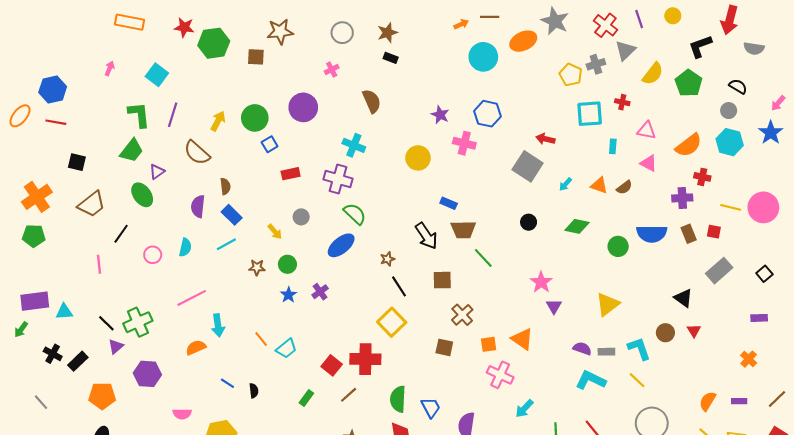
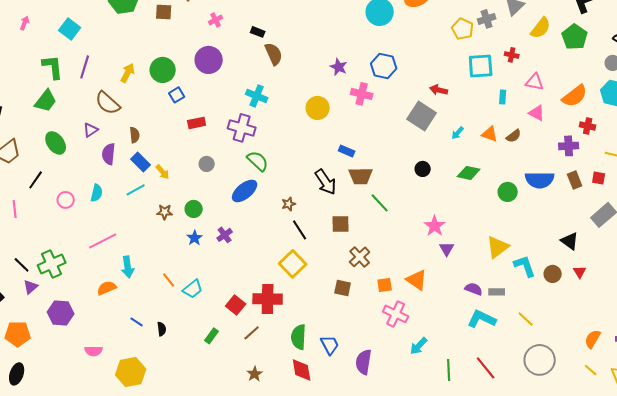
black rectangle: (391, 58) -> (258, 32), moved
pink cross: (332, 69) -> (216, 20), moved
purple triangle: (157, 172) -> (91, 130), moved
yellow arrow: (275, 232) -> (163, 172), moved
cyan L-shape: (639, 349) -> (525, 266), moved

